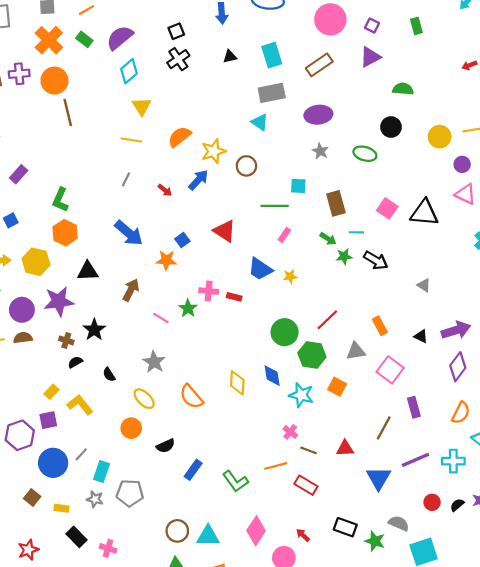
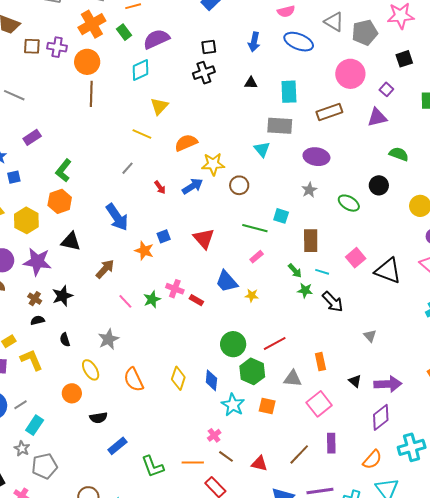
cyan diamond: (129, 71) -> (141, 70), moved
orange square: (337, 387) -> (267, 406), turned -30
gray pentagon: (130, 493) -> (45, 466), moved, turned -30

